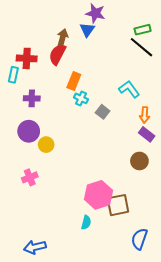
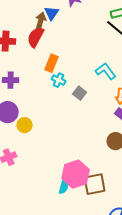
blue triangle: (87, 30) -> (52, 13), moved
cyan semicircle: (86, 223) -> (64, 187), moved

